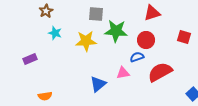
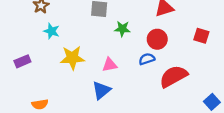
green star: (116, 31) -> (122, 29), size x0.6
yellow star: (86, 41) -> (72, 58), moved
pink triangle: (123, 73) -> (110, 65), moved

